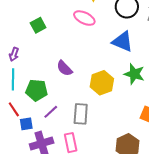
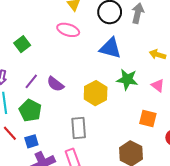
green pentagon: (37, 90) -> (30, 110), turned 30
purple line: (51, 112) -> (31, 81), moved
blue square: (26, 124) -> (31, 141), moved

